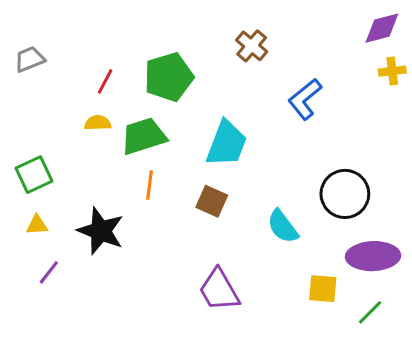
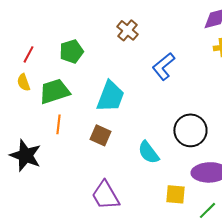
green pentagon: (169, 77) -> (71, 51), size x0.7
yellow semicircle: (98, 123) -> (23, 82), turned -108

